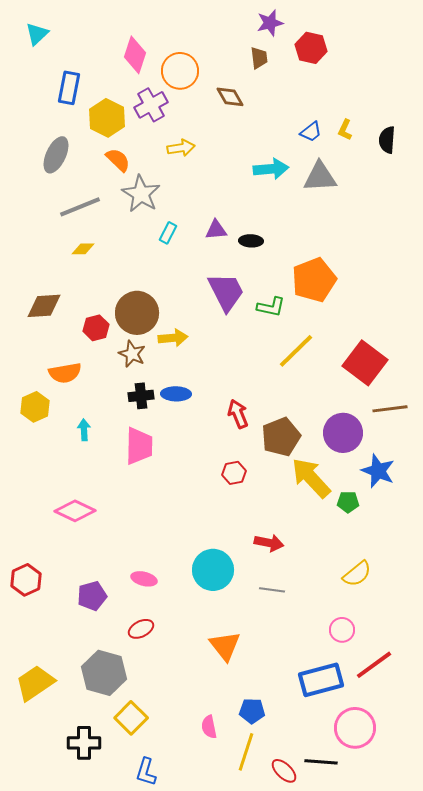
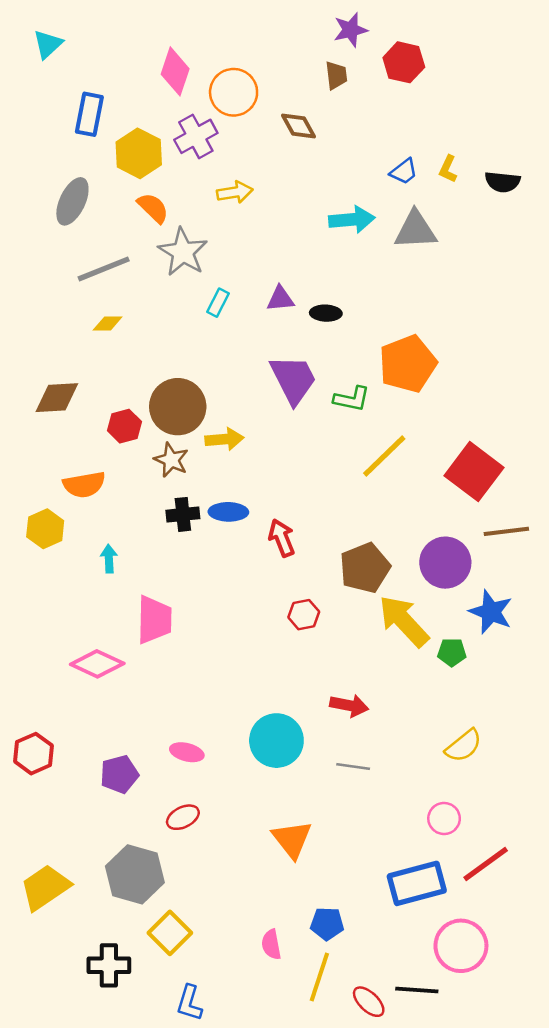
black semicircle: (387, 140) -> (503, 182), turned -88
red arrow: (238, 414) -> (282, 538), moved
pink trapezoid: (139, 446) -> (154, 620), moved

